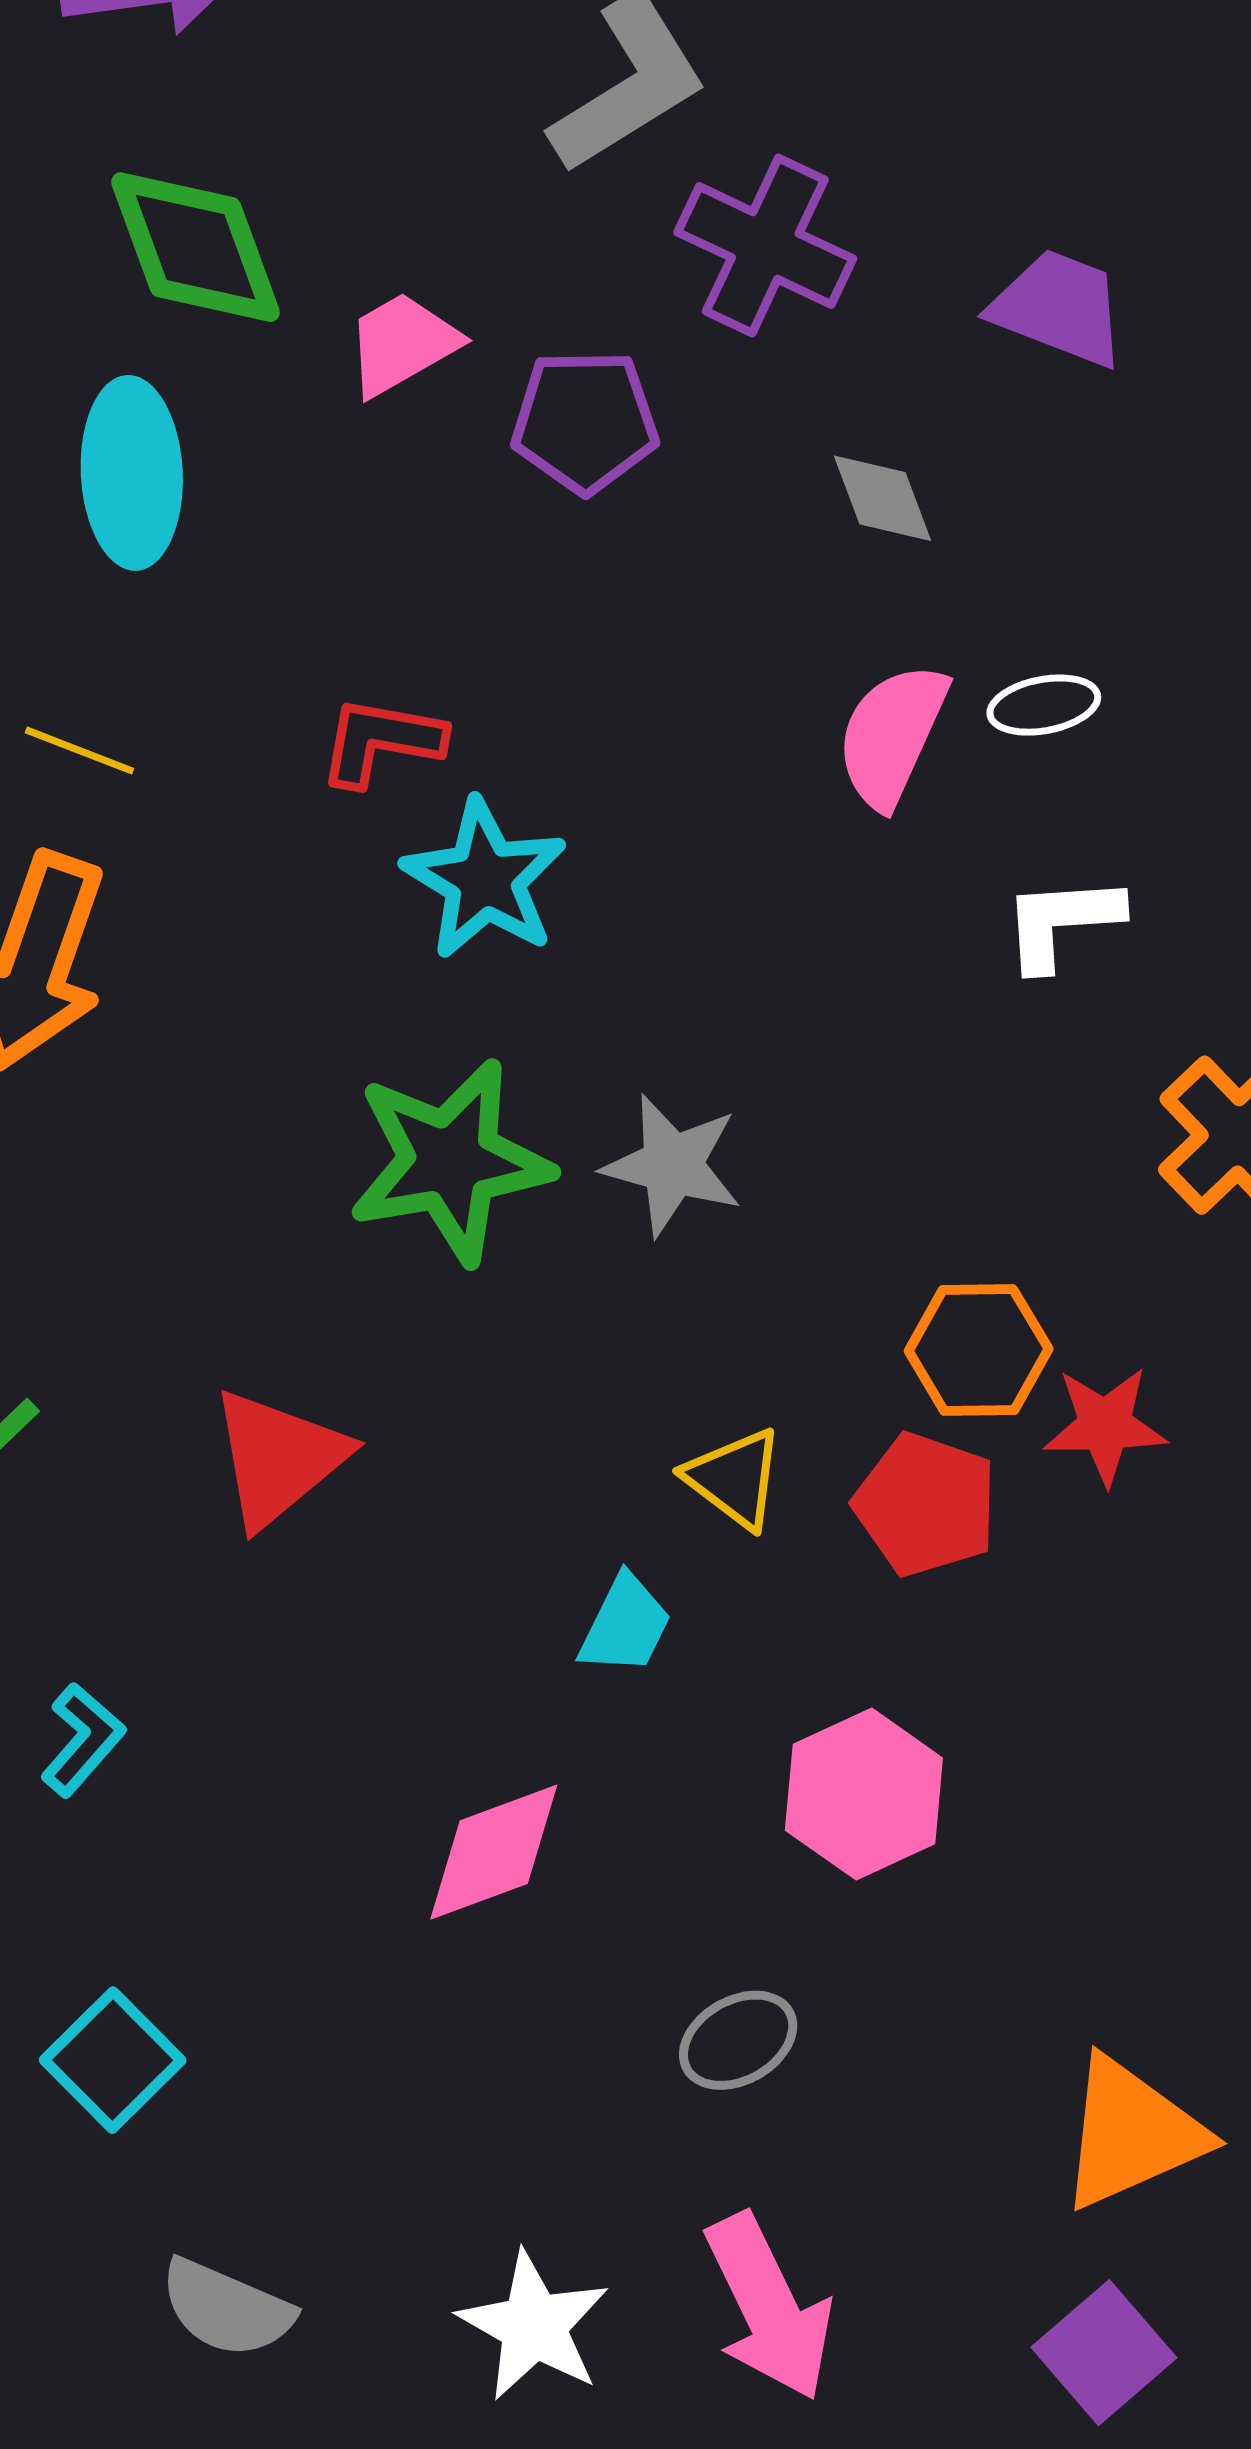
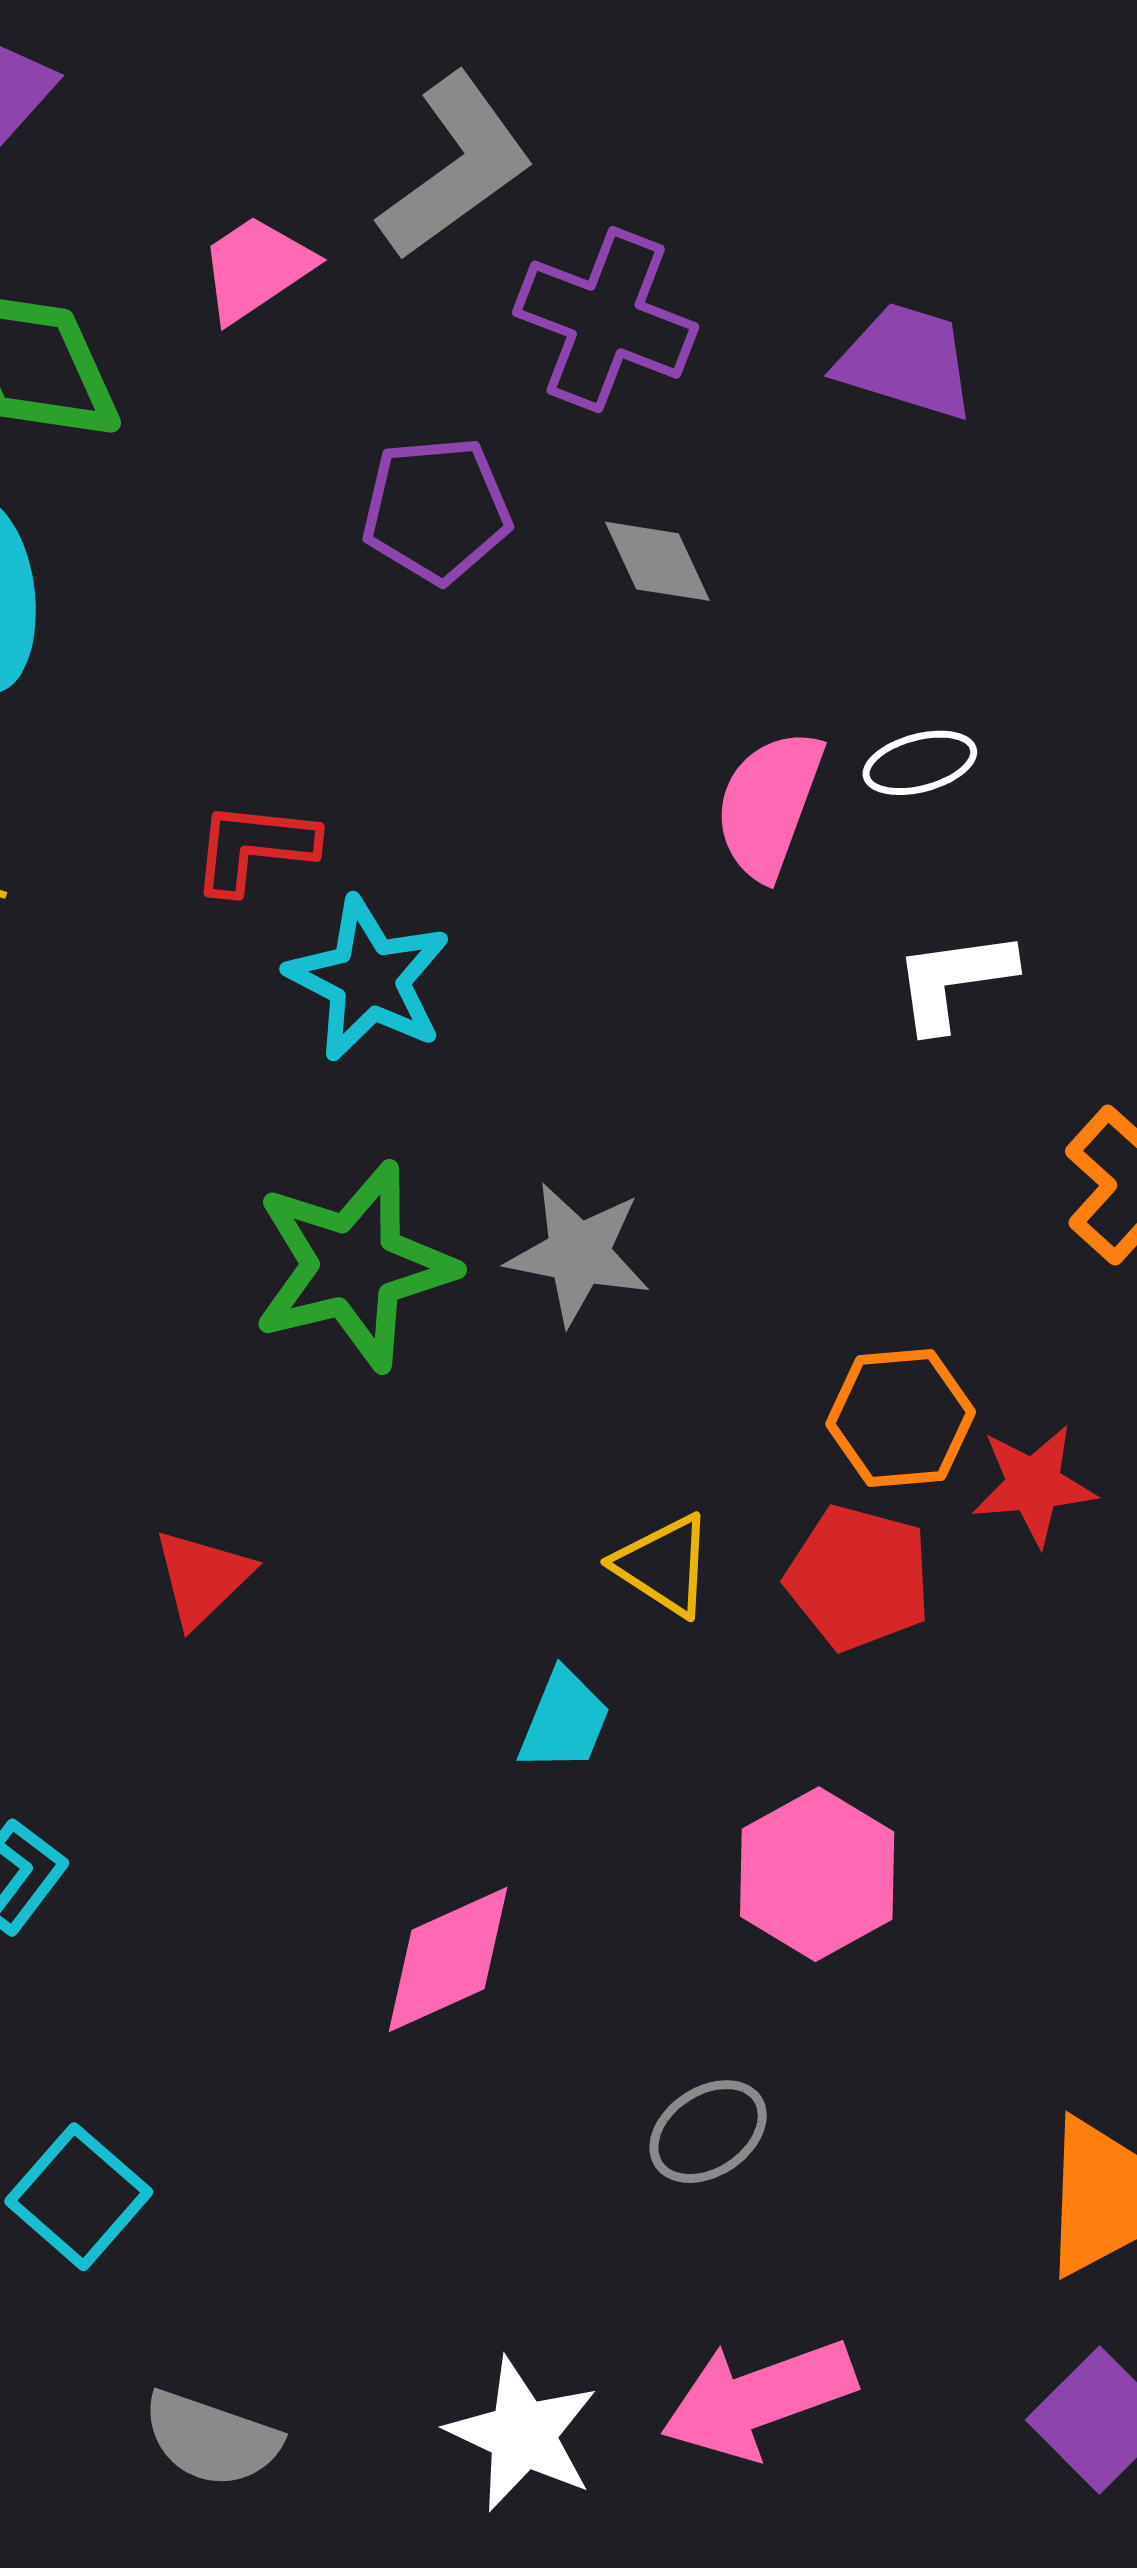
pink trapezoid: (402, 344) -> (256, 268), moved
gray diamond: (883, 498) -> (657, 561), moved
red triangle: (278, 1458) -> (202, 1578), size x0.7
pink arrow: (769, 2307) -> (758, 2399), turned 100

